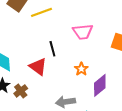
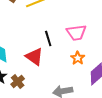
pink trapezoid: (83, 32) -> (76, 33), moved

